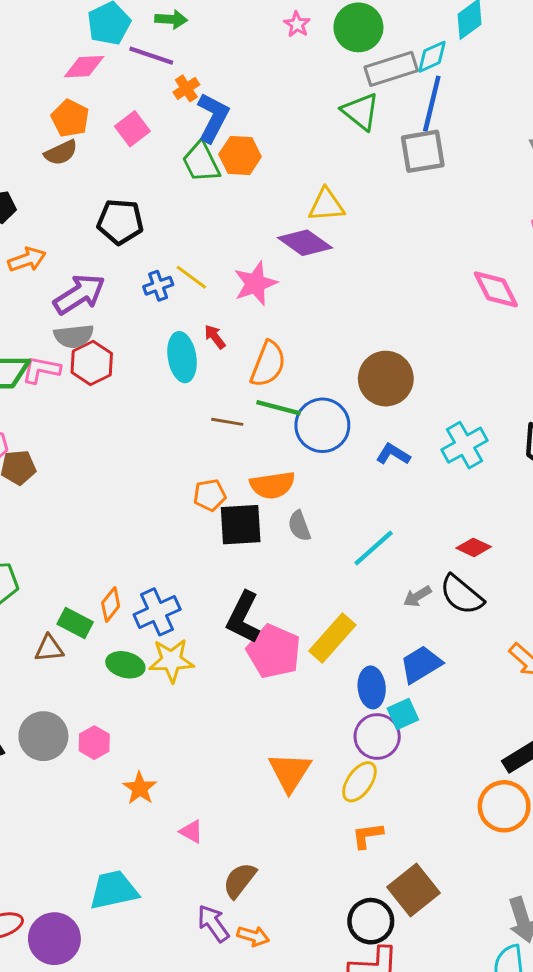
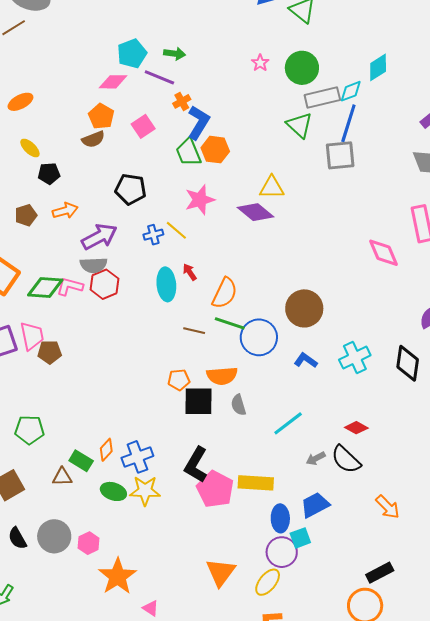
pink star: (255, 283) -> (200, 200), moved
yellow rectangle: (332, 638) -> (256, 483), turned 48
orange star: (140, 788) -> (117, 576), size x1.6

